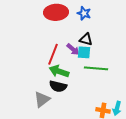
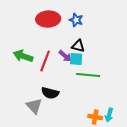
green arrow: (59, 71) -> (23, 56), moved
gray triangle: (42, 99) -> (34, 106), turned -36

